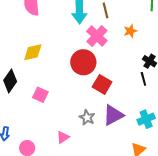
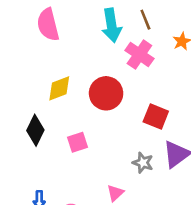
red circle: (83, 62) -> (106, 93), moved
pink square: (40, 95) -> (77, 142), turned -35

